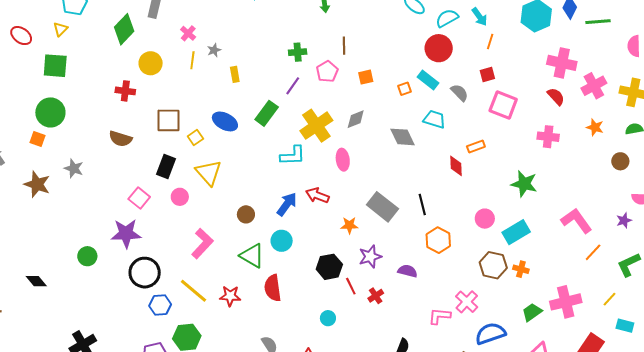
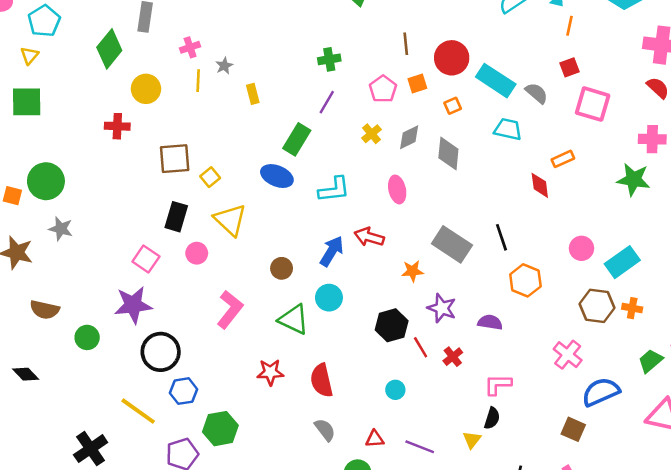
pink cross: (188, 33) -> (190, 47), turned 35
brown line: (344, 46) -> (406, 44), moved
red circle: (439, 48) -> (452, 58), moved
pink pentagon: (327, 72) -> (383, 89), moved
cyan rectangle: (428, 80) -> (496, 81), size x1.4
orange square: (404, 89) -> (453, 106), moved
green circle: (50, 112) -> (46, 181), moved
blue ellipse: (225, 121) -> (277, 176), moved
yellow cross: (316, 126) -> (371, 134), moved, size x0.5
gray diamond: (403, 137) -> (448, 153), moved, turned 36
brown semicircle: (120, 139) -> (45, 310), moved
green star: (524, 184) -> (633, 180), moved
purple star: (370, 257) -> (442, 308), turned -30
red semicircle: (273, 288) -> (322, 380), moved
yellow line: (194, 291) -> (138, 411), moved
pink L-shape: (439, 316) -> (498, 385), moved

